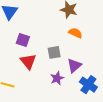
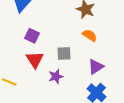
purple triangle: (74, 66) -> (96, 67), moved
purple star: (57, 78) -> (56, 76), moved

